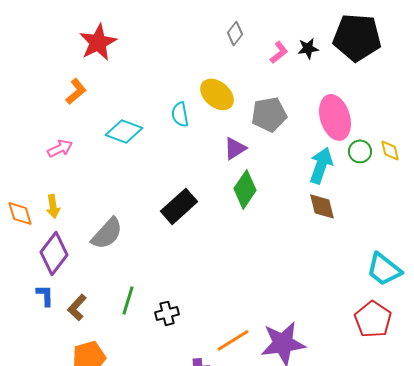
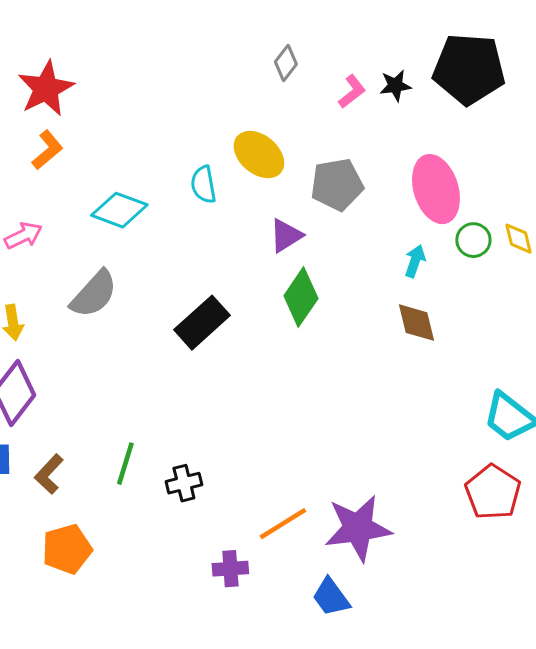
red star: (98, 42) -> (46, 89), moved
cyan arrow: (321, 165) -> (415, 261), size x0.6
gray semicircle: (107, 233) -> (94, 294), moved

